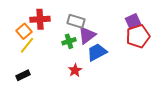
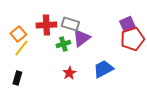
red cross: (40, 19) -> (46, 25), moved
blue trapezoid: (97, 52) -> (103, 69), moved
black rectangle: (23, 75) -> (17, 78), turned -48

